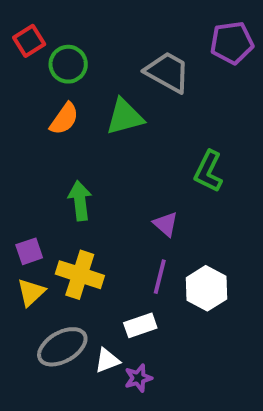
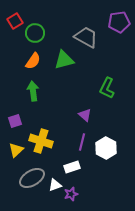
green arrow: (80, 201) -> (33, 91), moved
purple square: (29, 251) -> (15, 121), moved

